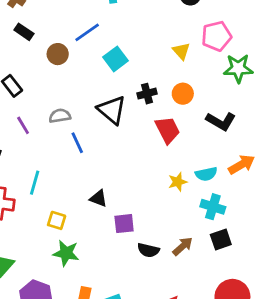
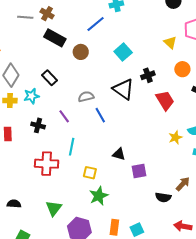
black rectangle: (24, 32) -> (55, 38), size x1.5
blue line: (87, 32) -> (96, 24), moved
orange circle: (183, 94) -> (182, 69), moved
purple line: (23, 125) -> (64, 116), moved
black semicircle: (148, 250) -> (163, 197), moved
green star: (66, 253) -> (99, 196), turned -30

